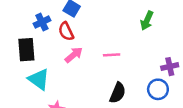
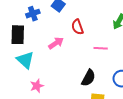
red semicircle: (66, 31) -> (77, 27), moved
pink line: (112, 55) -> (101, 48), moved

